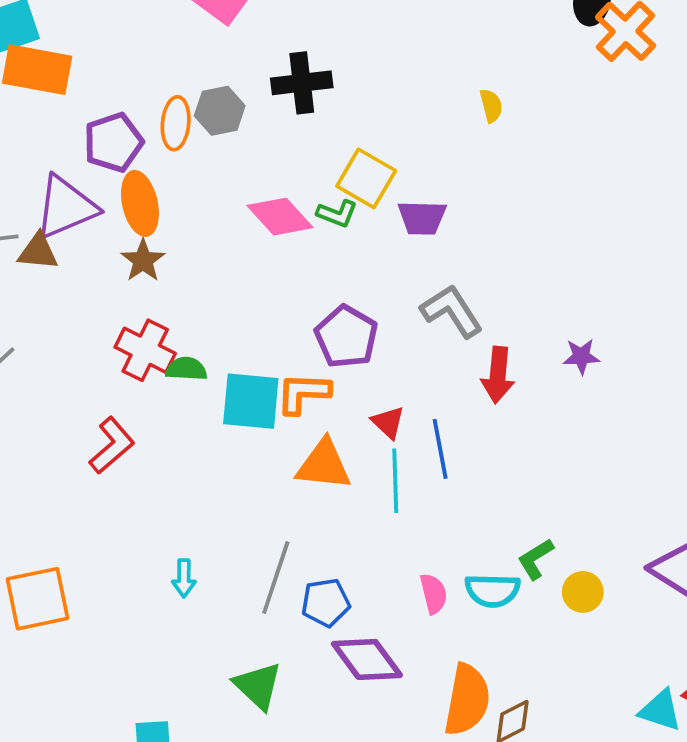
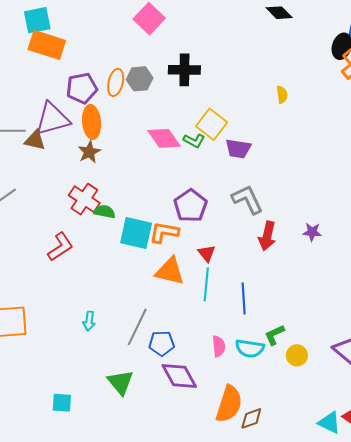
blue line: (440, 449) -> (244, 299), moved

